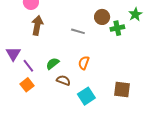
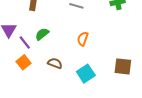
green semicircle: (53, 64) -> (42, 34), moved
brown semicircle: (63, 80) -> (55, 63), moved

